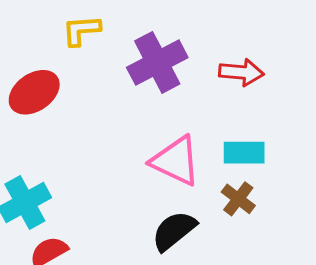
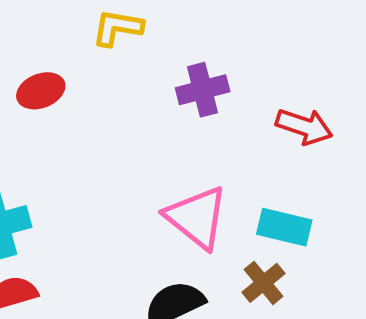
purple cross: (157, 62) -> (203, 90), size x0.7
red ellipse: (34, 92) -> (41, 91), size x0.7

